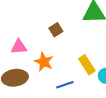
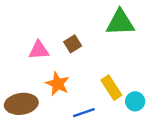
pink triangle: (19, 47) -> (39, 50), moved

